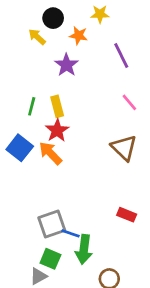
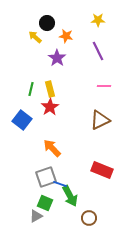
yellow star: (100, 14) -> (98, 20), moved
pink line: (129, 102) -> (104, 86), turned -48
brown triangle: (124, 148) -> (100, 120), turned 50
orange arrow: (50, 153) -> (52, 148), moved
red rectangle: (127, 215) -> (102, 170), size x1.5
green arrow: (84, 249) -> (70, 196), turned -35

